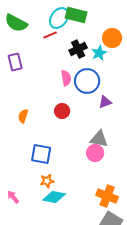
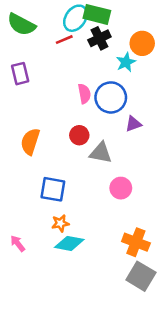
black cross: (78, 49) -> (99, 38), moved
orange semicircle: (23, 116) -> (30, 142), size x1.5
gray triangle: (99, 139) -> (101, 153), moved

